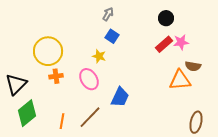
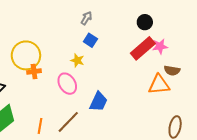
red rectangle: (164, 44) -> (143, 48), size x1.4
orange cross: (56, 76) -> (34, 72), moved

